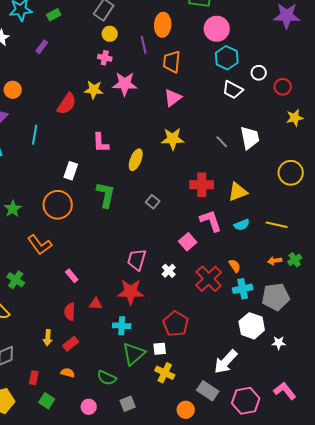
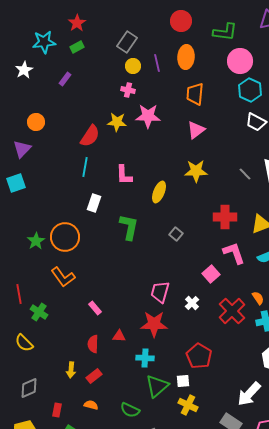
purple line: (144, 45) -> (157, 63), moved
cyan line: (35, 135) -> (85, 167), moved
orange circle: (58, 205) -> (65, 237), moved

